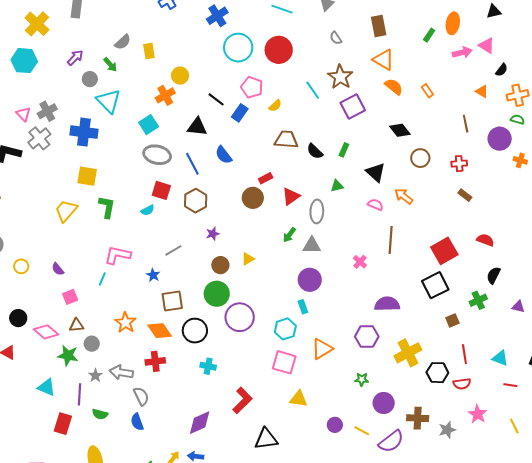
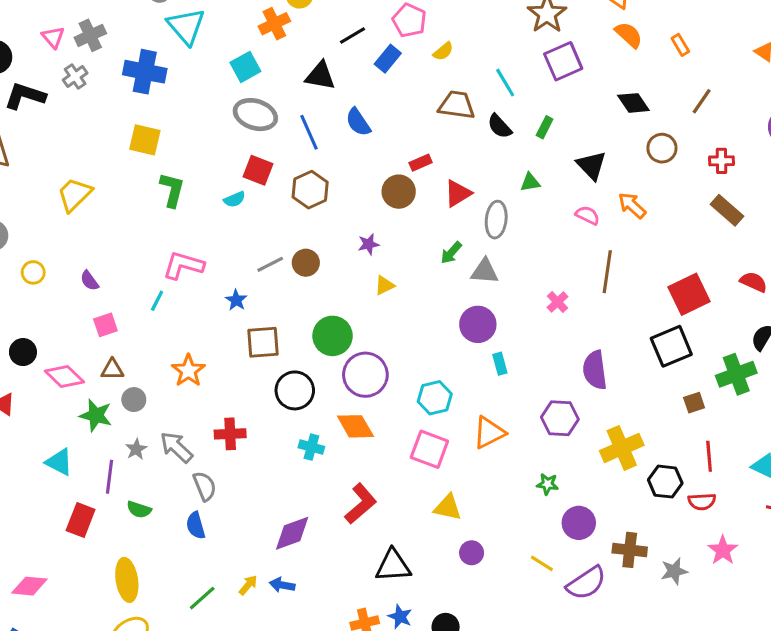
cyan line: (313, 90) -> (505, 83), moved
black line: (216, 99) -> (353, 35), turned -72
brown line: (466, 124) -> (702, 101), moved, turned 42
gray cross: (39, 138) -> (75, 76), size x0.7
brown rectangle: (465, 195) -> (727, 210), size x1.5
yellow trapezoid: (66, 211) -> (75, 194), moved
purple star: (213, 234) -> (369, 244), moved
brown circle: (220, 265) -> (306, 263), moved
green cross: (478, 300) -> (736, 374), size x1.4
purple semicircle: (387, 304) -> (595, 370), turned -100
cyan rectangle: (303, 307) -> (500, 364), moved
orange diamond: (160, 331) -> (355, 426), moved
gray arrow: (121, 372) -> (176, 447), turned 30
purple circle: (335, 425) -> (472, 553), moved

